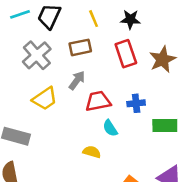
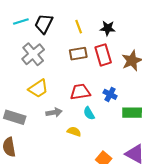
brown rectangle: (80, 47) -> (78, 54), moved
gray arrow: (77, 80) -> (54, 112), moved, turned 42
blue cross: (136, 103) -> (110, 94), turned 32

